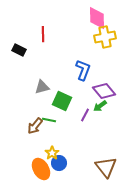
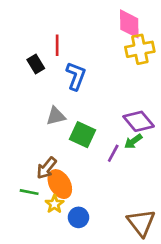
black rectangle: (19, 50) -> (36, 64), moved, turned 32
blue L-shape: (83, 70) -> (76, 76), moved
green line: (49, 120) -> (29, 192), moved
yellow star: (52, 153) -> (54, 204), moved
orange ellipse: (41, 169) -> (60, 184), moved

